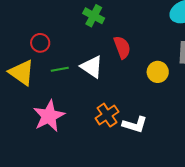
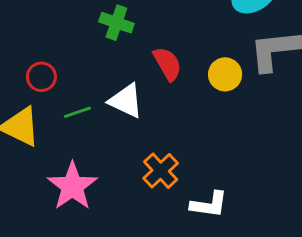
yellow circle: (158, 72) -> (225, 74), moved
white L-shape: (135, 125) -> (209, 204), moved

